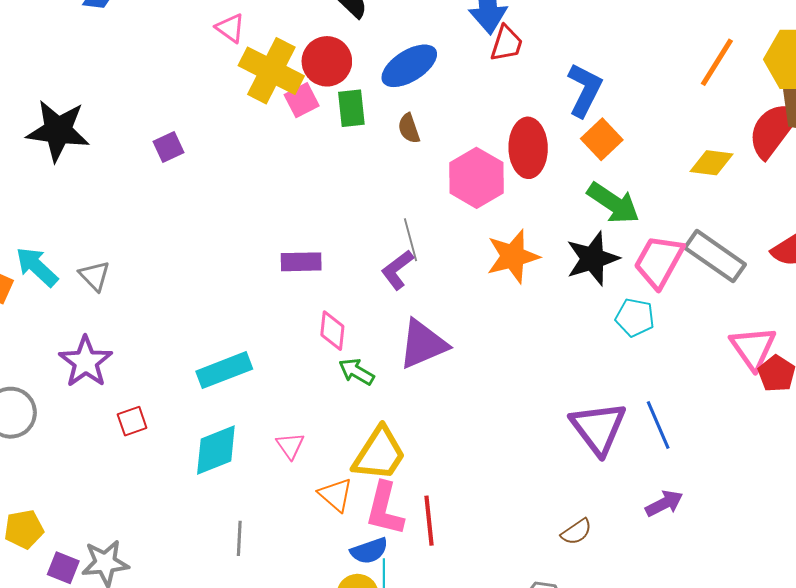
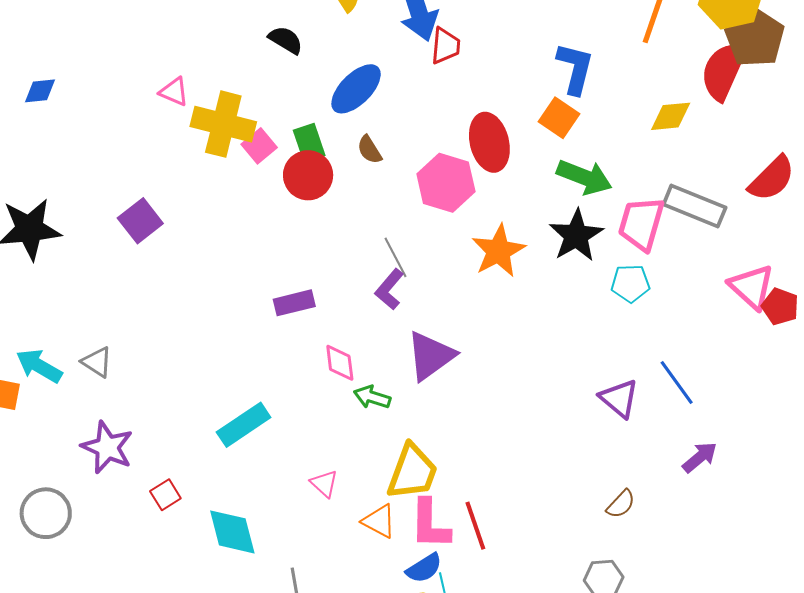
red circle: (327, 61) -> (308, 175), moved
blue L-shape: (585, 90) -> (575, 68), moved
purple square: (168, 147) -> (140, 221), size x1.4
purple triangle: (598, 428) -> (619, 399), size x0.7
cyan diamond: (216, 450) -> (232, 532), moved, turned -70

